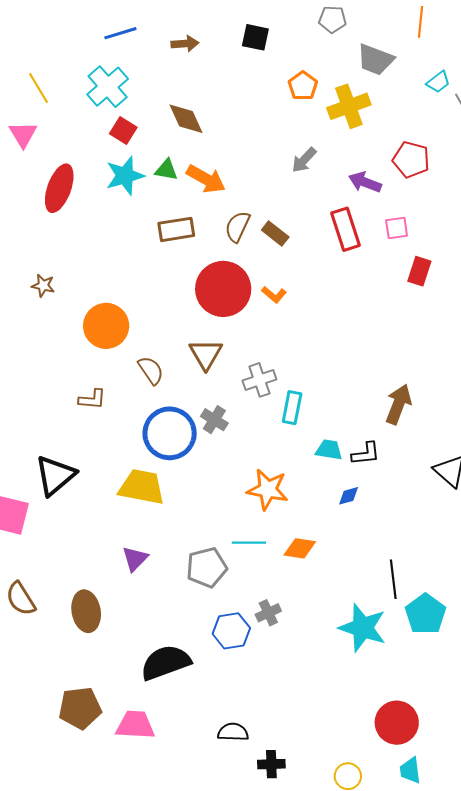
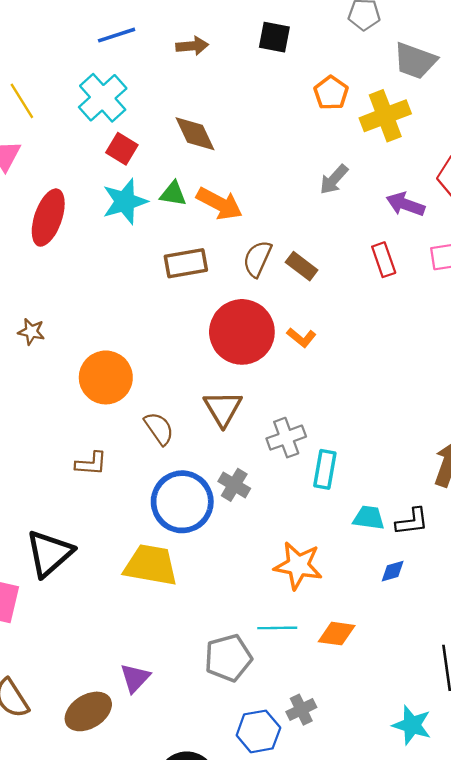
red rectangle: (345, 229) -> (384, 260), size x0.7
purple triangle: (135, 559) -> (135, 678), moved
brown ellipse: (86, 611) -> (88, 711), turned 69
cyan star: (363, 628) -> (412, 725), size x0.7

